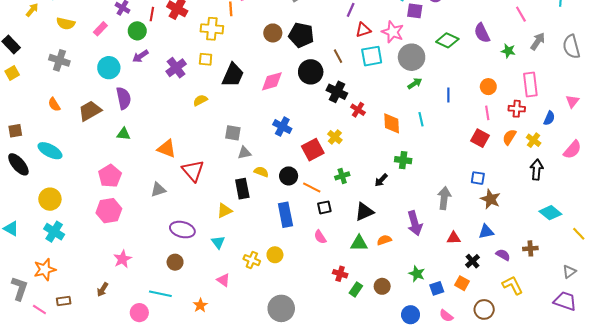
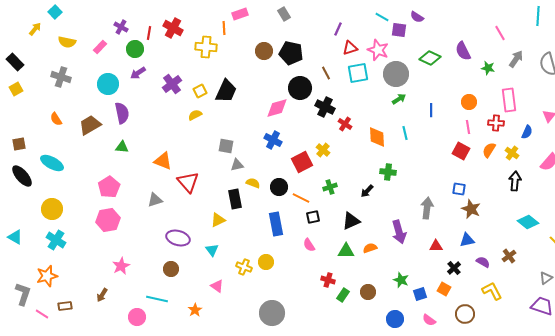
yellow square: (206, 59) -> (200, 91), moved, turned -32
pink diamond: (272, 81) -> (277, 108), moved
brown cross: (530, 248) -> (509, 256), turned -32

